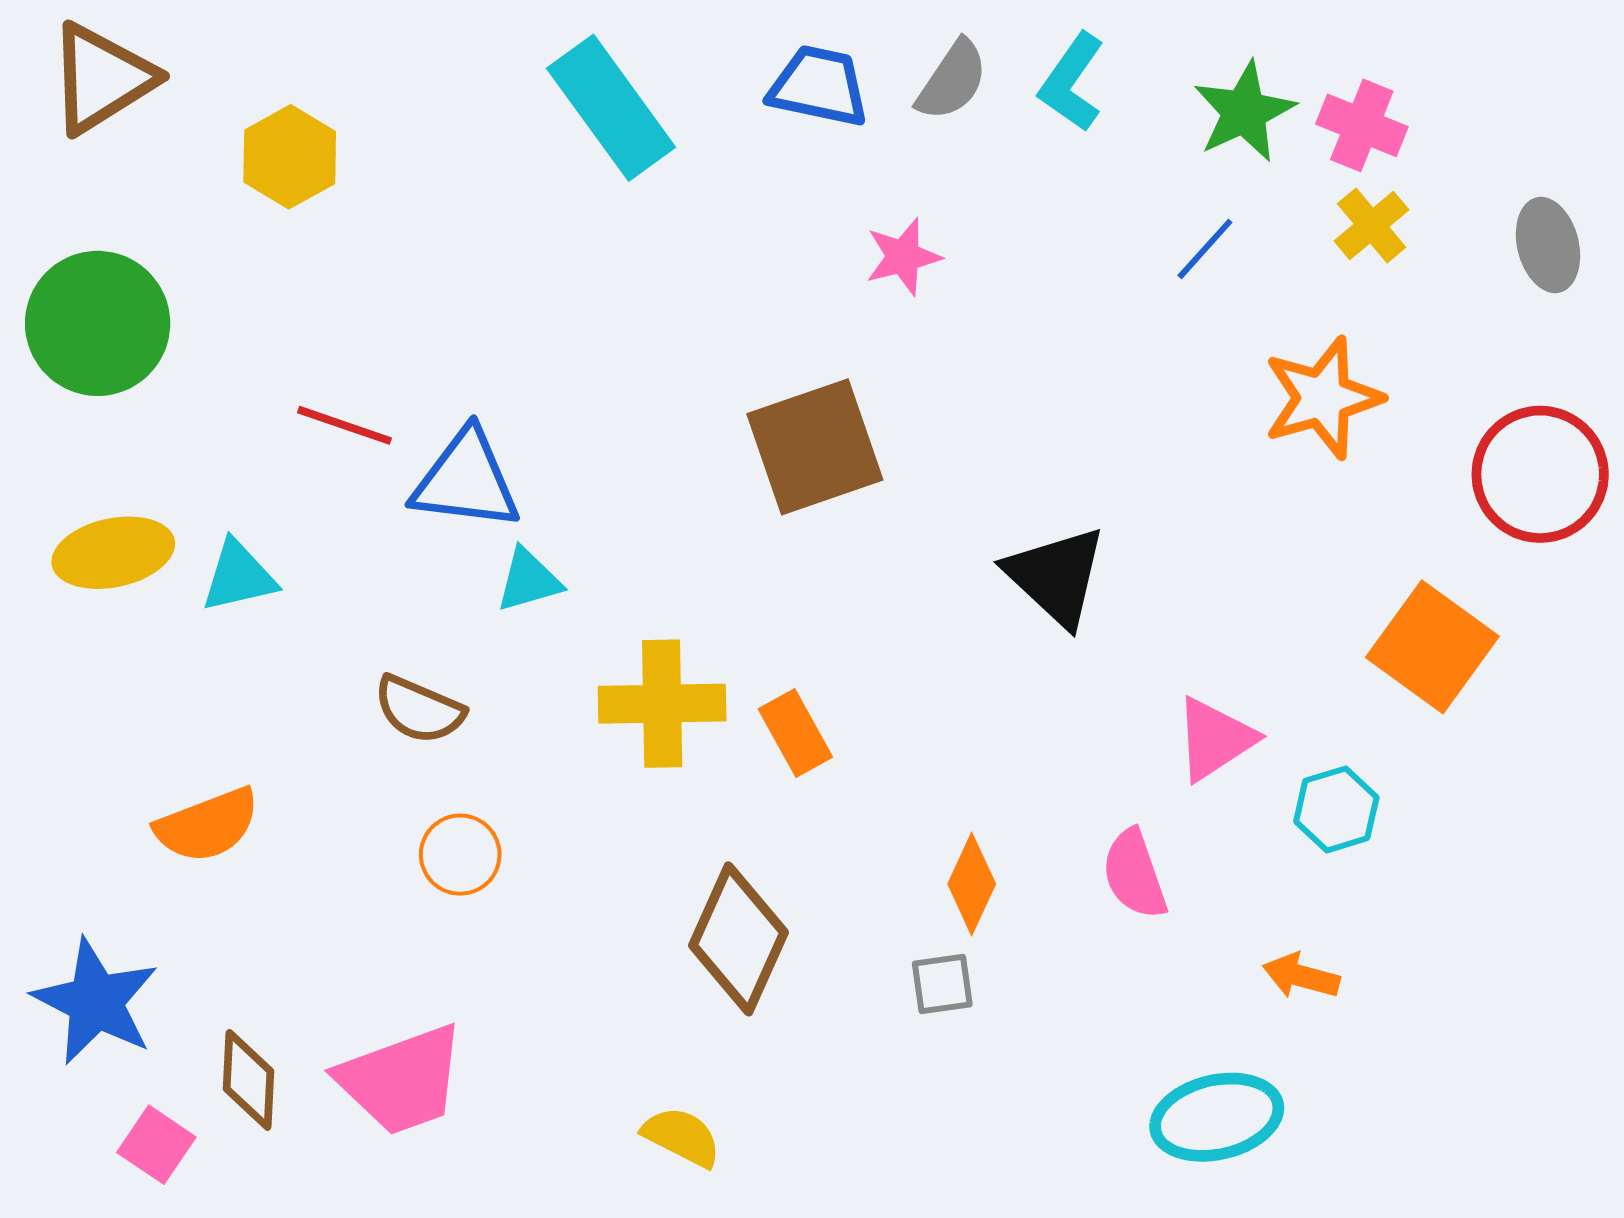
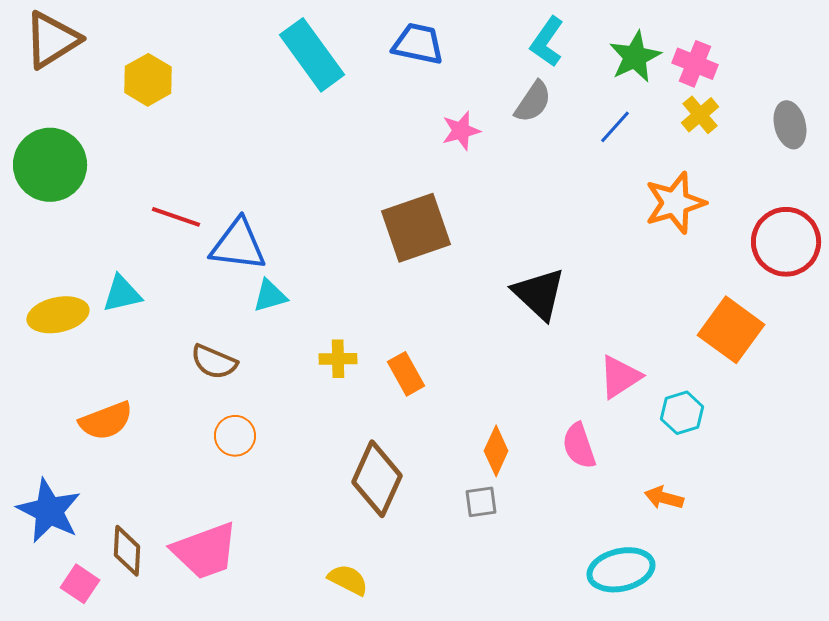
gray semicircle: (952, 80) -> (533, 102), moved
yellow ellipse: (113, 553) -> (58, 315), moved
yellow cross: (662, 704) -> (338, 359), size x0.6

